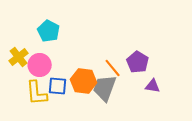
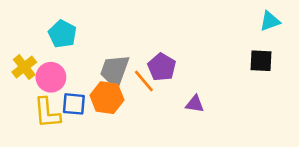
purple pentagon: (138, 62) -> (162, 67), moved
gray trapezoid: (105, 88) -> (115, 71), moved

